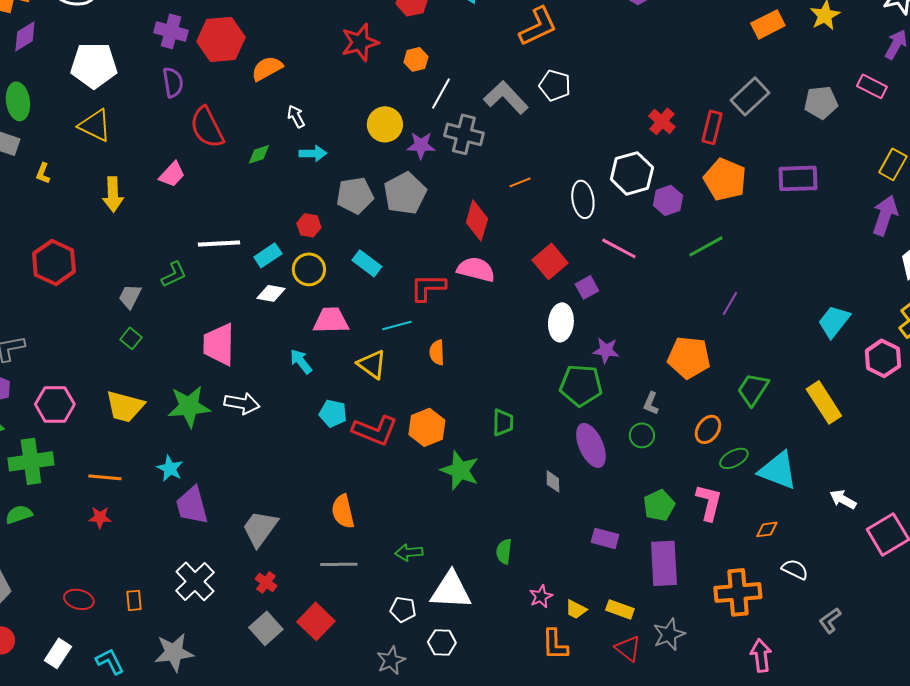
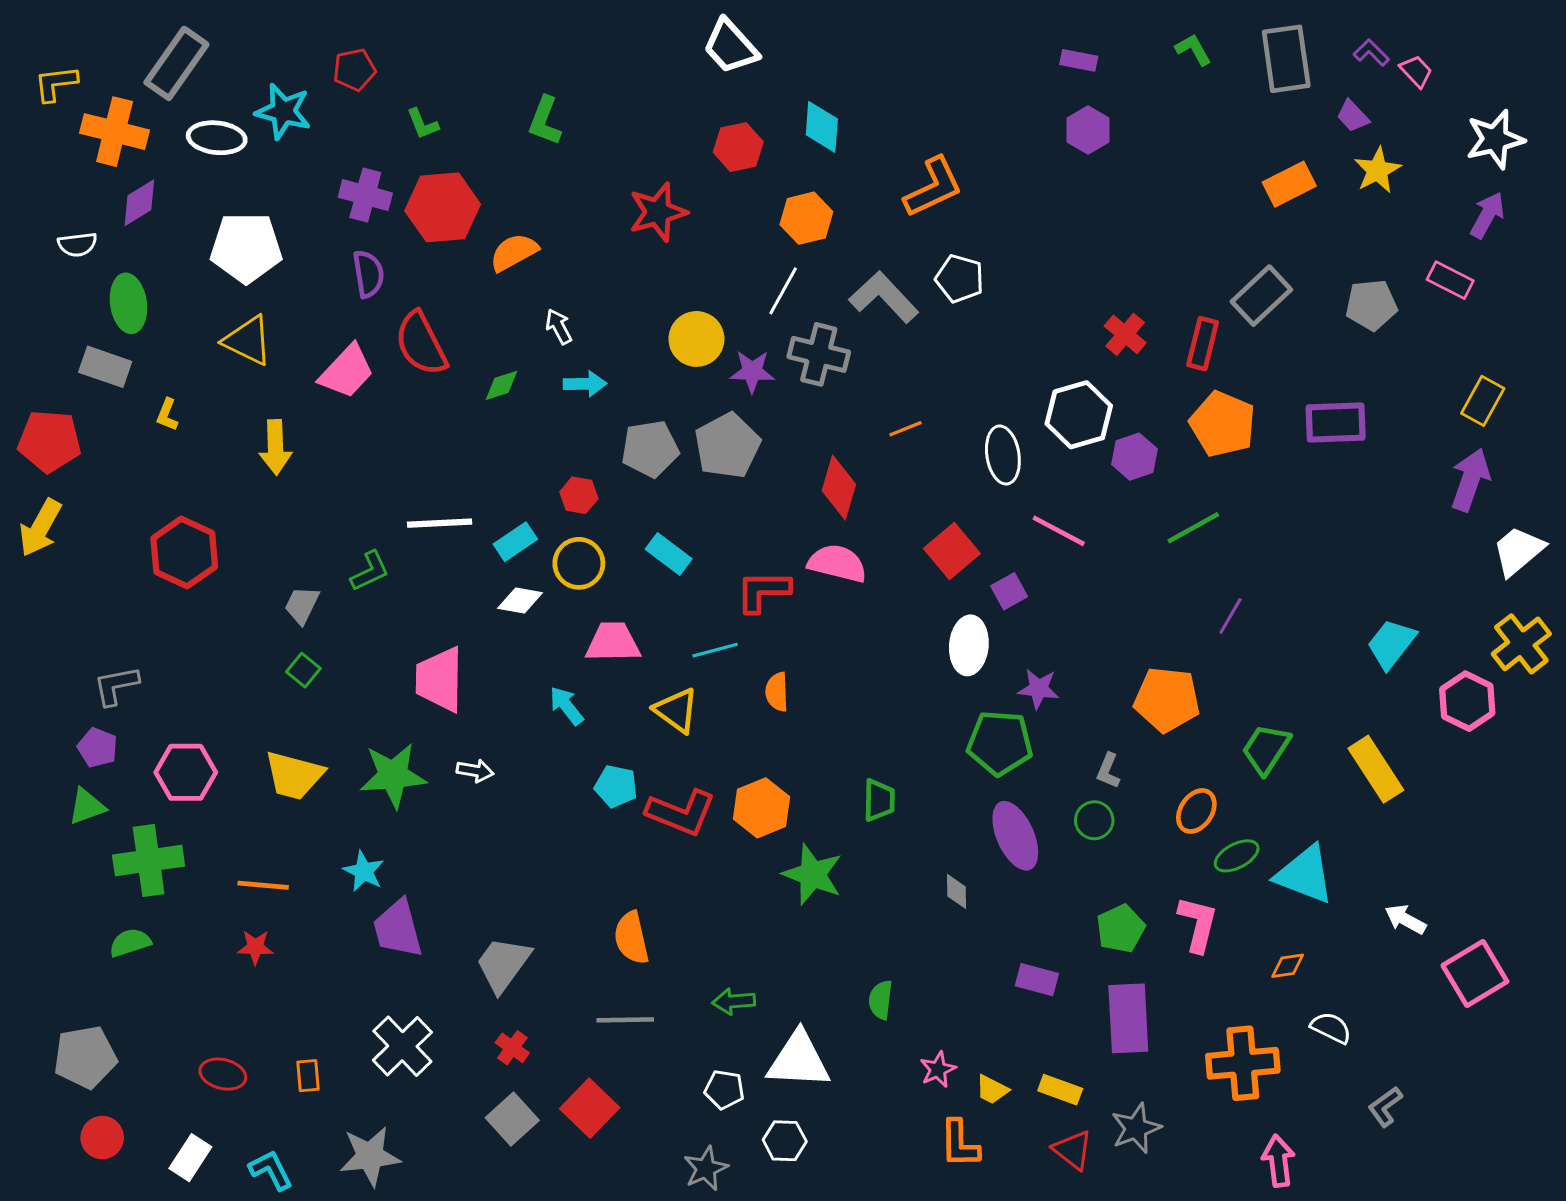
orange hexagon: (416, 59) -> (806, 218), moved, size x1.4
pink trapezoid: (172, 174) -> (347, 371), moved, size x1.4
white arrow: (242, 403) -> (475, 771), size x0.7

